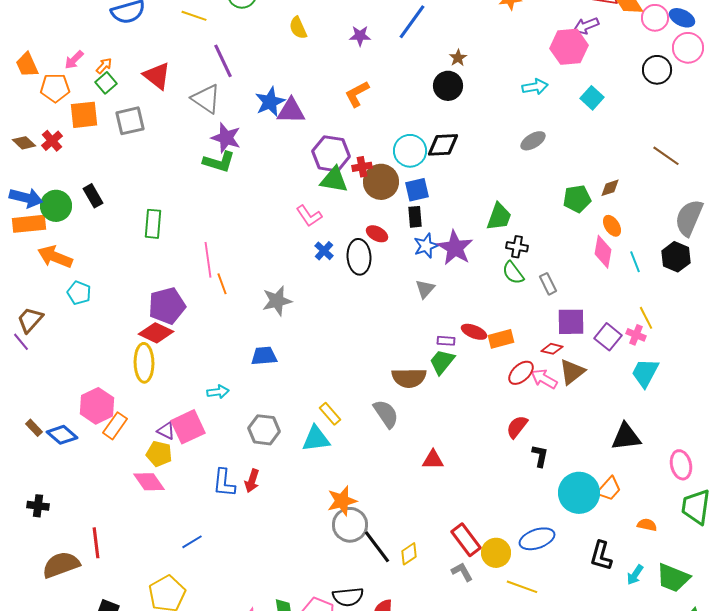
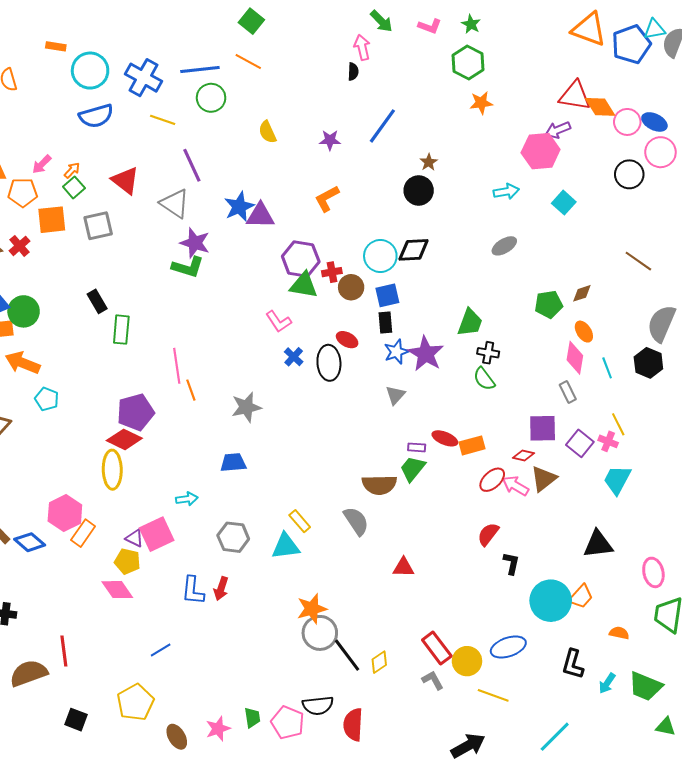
brown circle: (381, 182) -> (351, 287), size x0.7
black rectangle: (93, 196) -> (97, 301), moved
gray rectangle: (548, 284) -> (568, 392), moved

